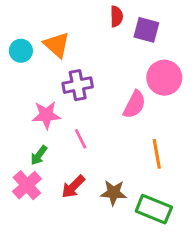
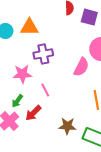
orange triangle: (57, 45) -> (29, 27), turned -42
red arrow: (73, 187) -> (33, 113), moved

